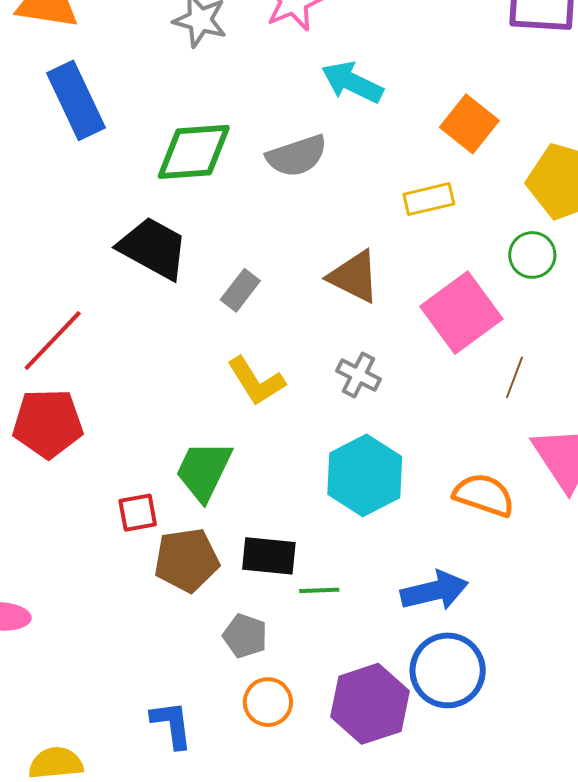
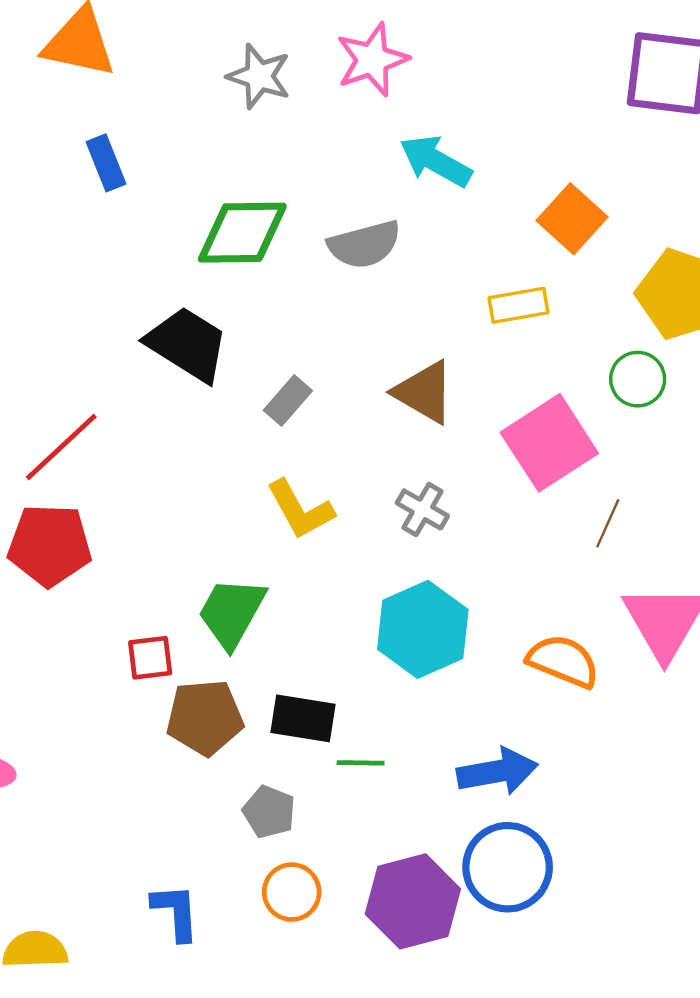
blue rectangle: (76, 100) -> (106, 163), size x0.6

